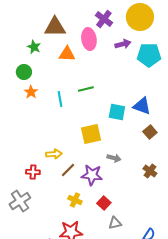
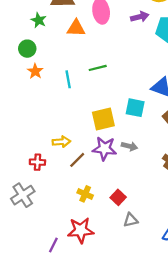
cyan square: (117, 112) -> (135, 108), moved
purple star: (92, 175) -> (104, 149), moved

